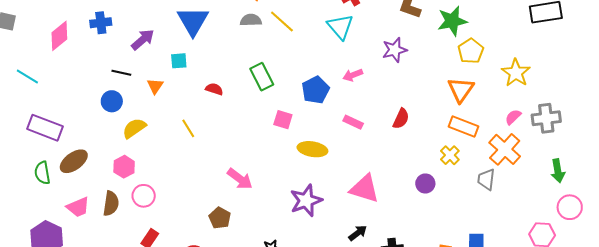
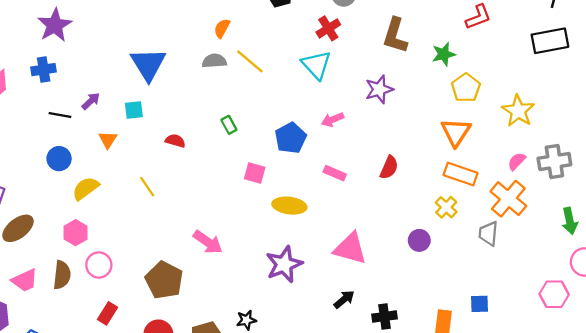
green star: (452, 21) -> (444, 54), size x0.7
purple arrow: (143, 40) -> (91, 101), moved, size x0.7
black line: (121, 73) -> (60, 115), moved
green rectangle: (262, 77) -> (229, 125), size x0.6
brown pentagon: (220, 218) -> (164, 280), moved, size x1.5

